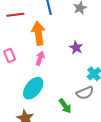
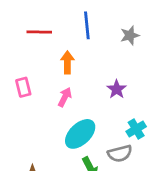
orange arrow: (38, 33) -> (67, 62), size x0.7
cyan ellipse: (33, 88) -> (80, 134), moved

